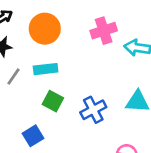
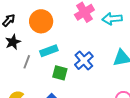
blue cross: (93, 110) -> (84, 61), moved

